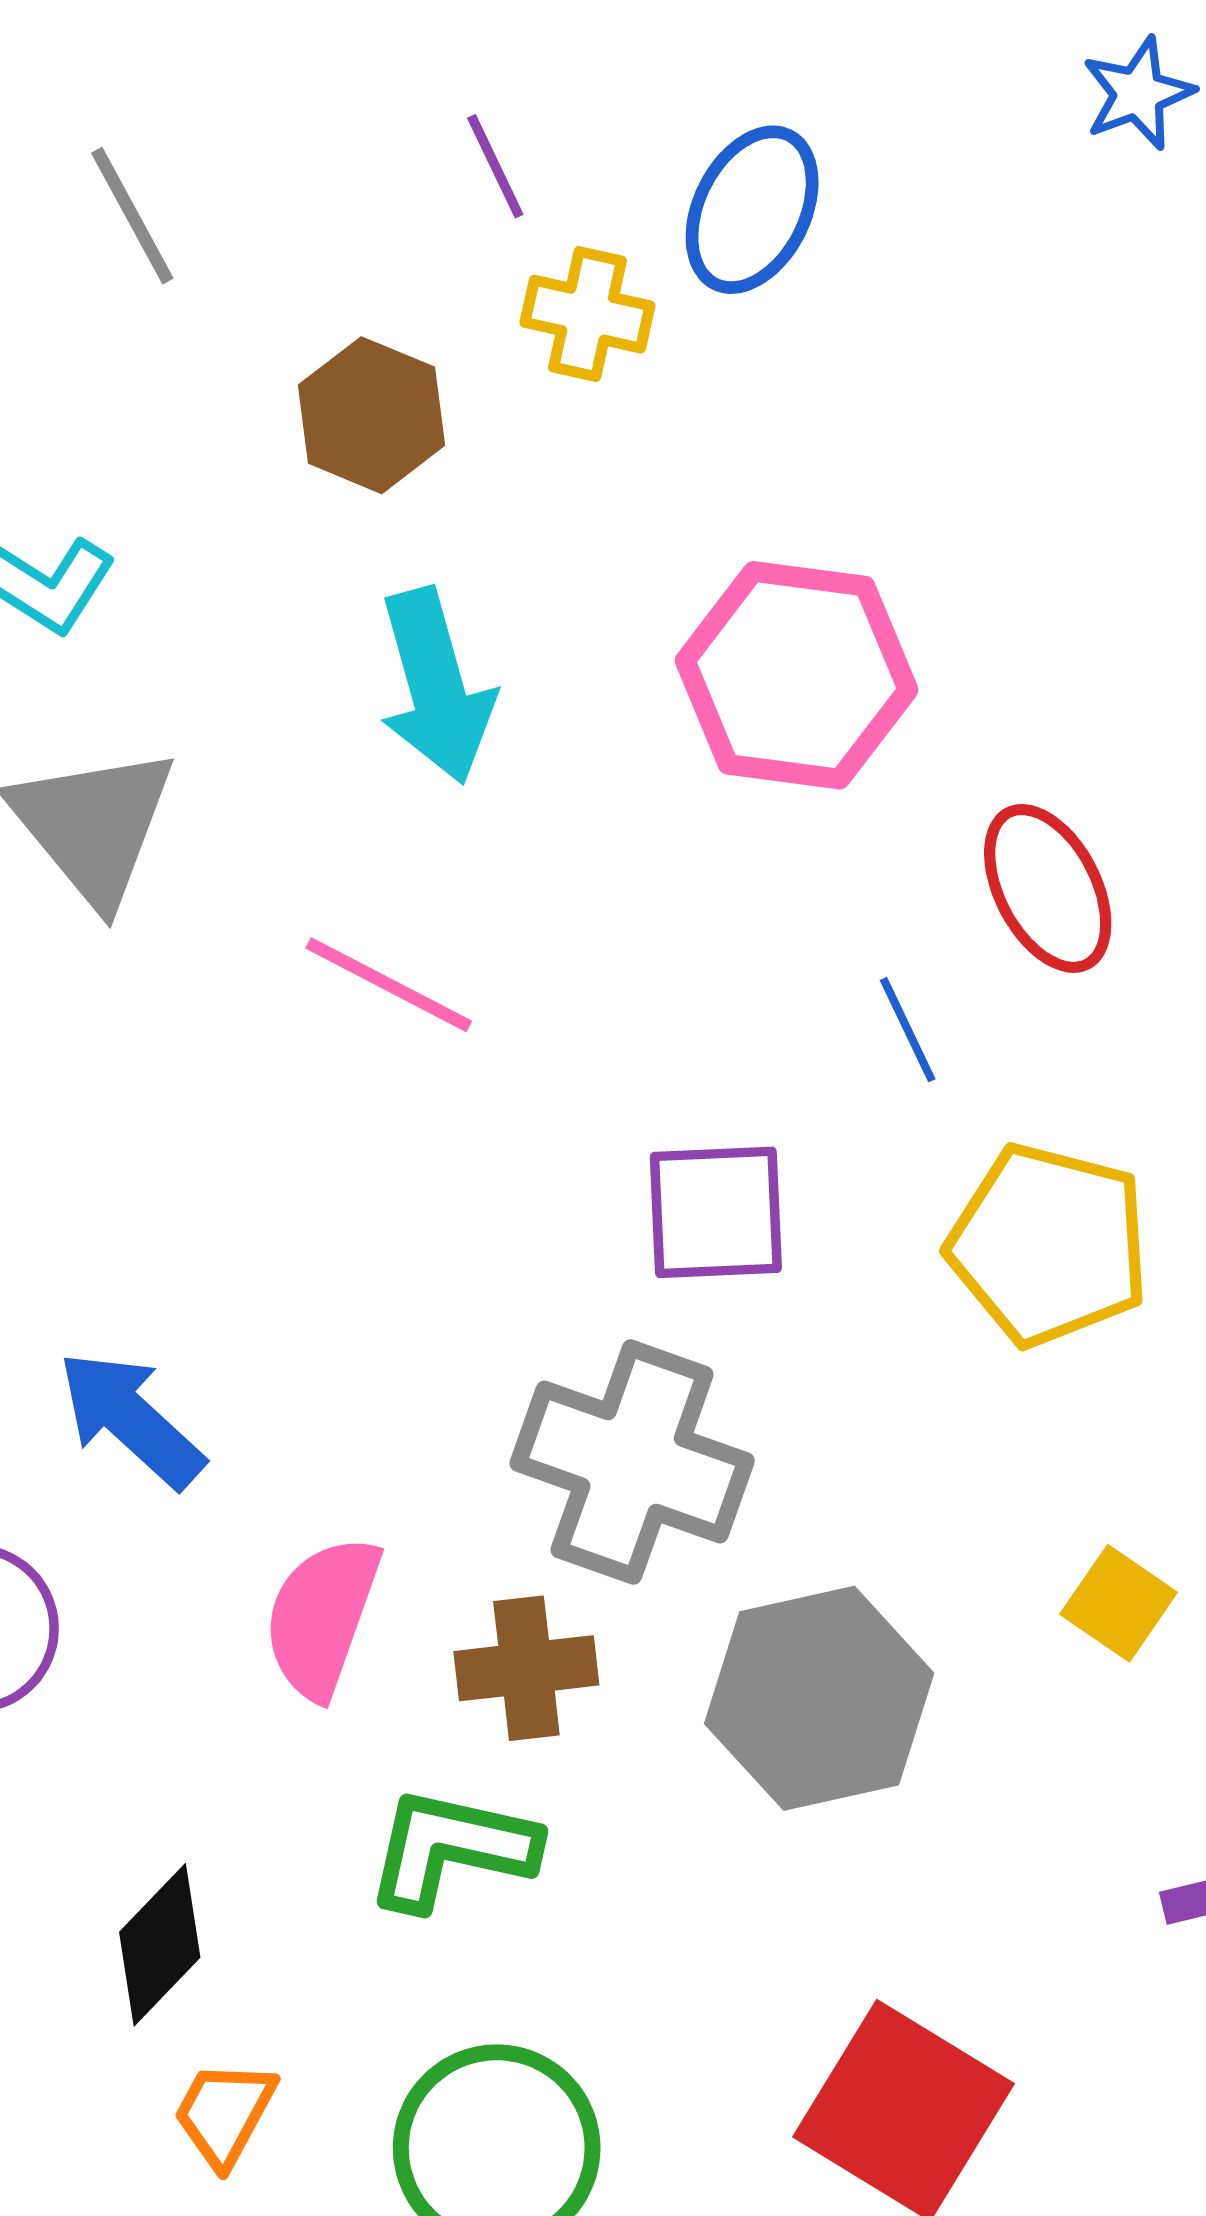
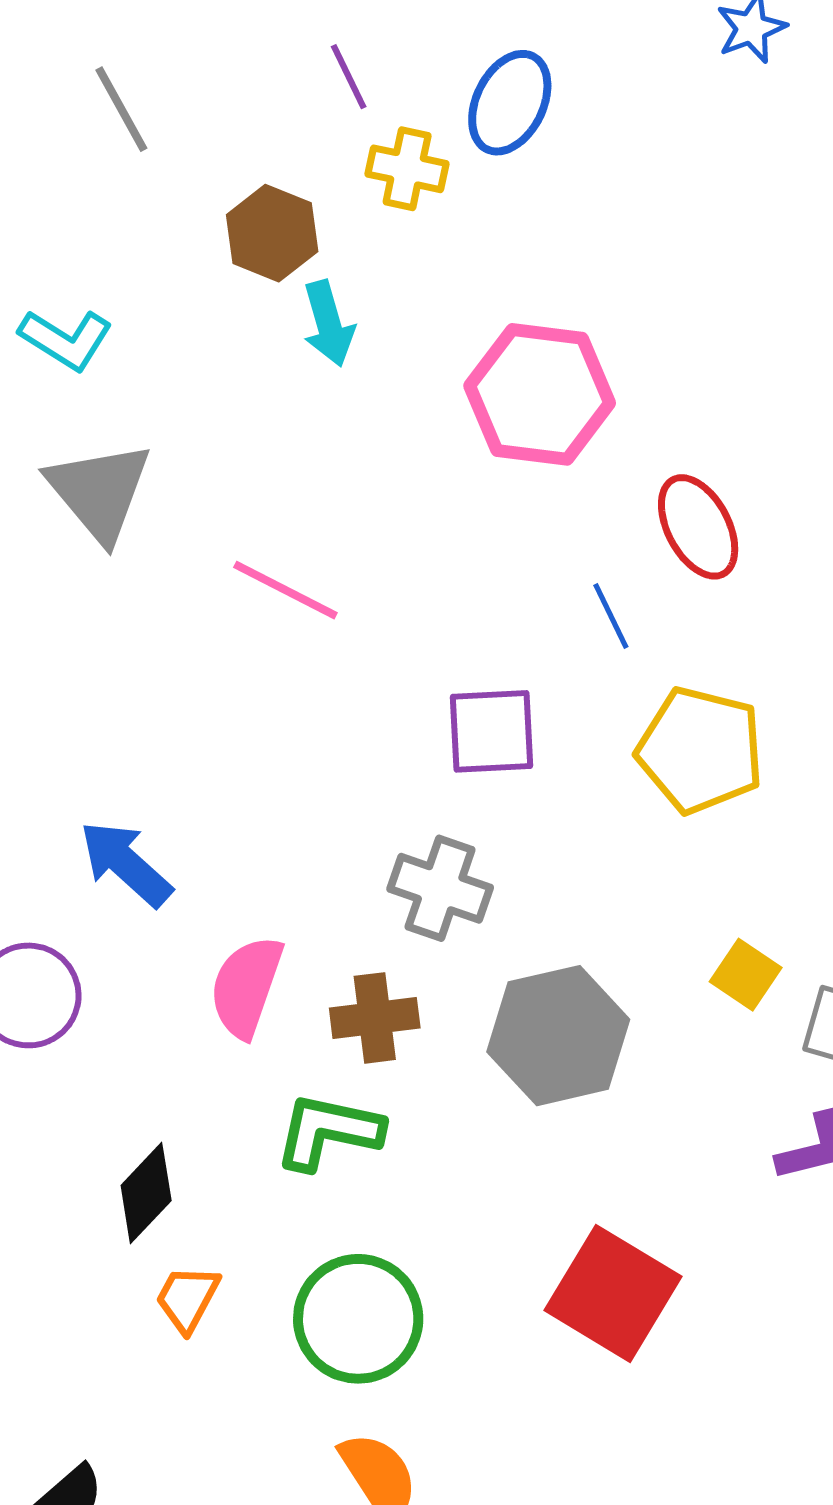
cyan arrow: (436, 686) -> (328, 324), moved, size x0.7
gray cross: (632, 1462) -> (440, 888), size x0.7

